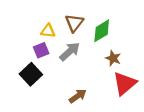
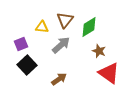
purple square: (41, 50) -> (21, 44), moved
red triangle: (125, 83) -> (109, 73), turned -45
brown arrow: (78, 96) -> (59, 79), moved

